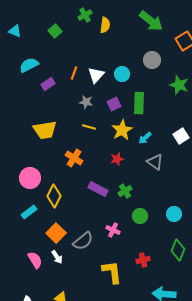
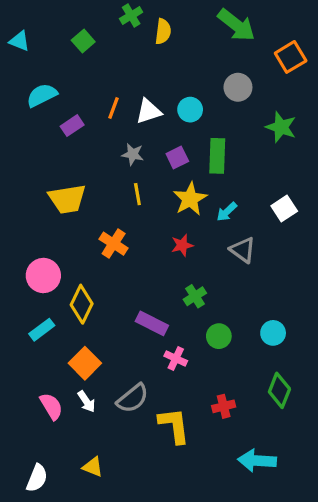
white triangle: (96, 75) -> (149, 111), turned 30
yellow line: (89, 127) -> (137, 194), turned 64
purple rectangle: (98, 189) -> (152, 323), moved
gray semicircle: (83, 241) -> (133, 398), moved

